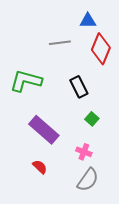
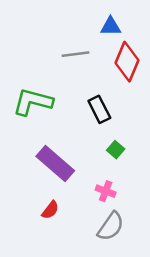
red semicircle: (40, 167) -> (50, 210), turned 84

